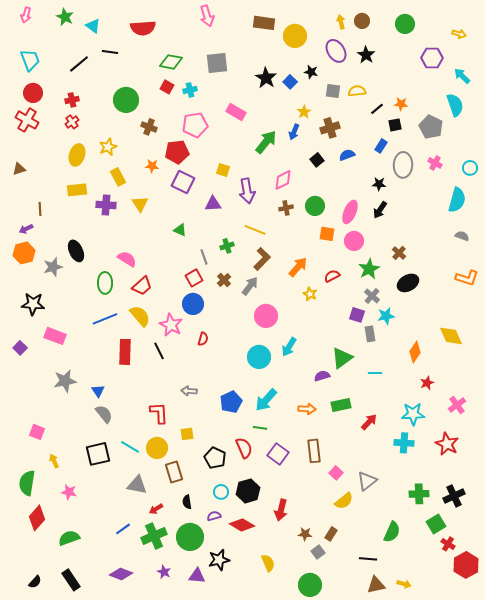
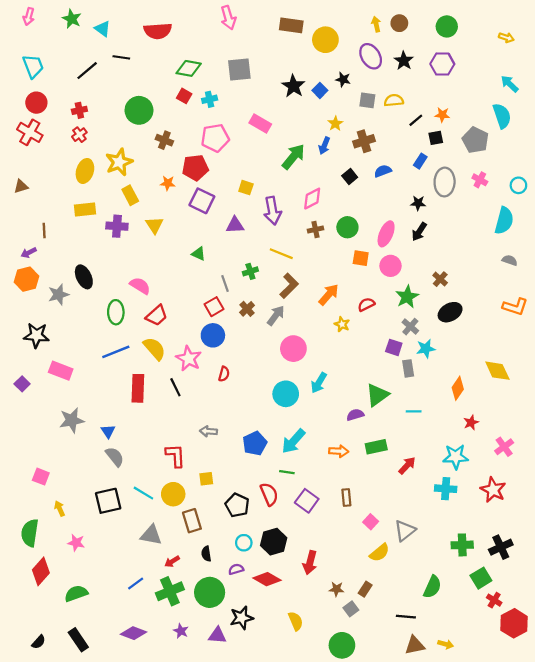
purple hexagon: (432, 58) -> (442, 64), moved
yellow star: (108, 147) -> (119, 162), size x1.4
brown rectangle: (314, 451) -> (346, 498), size x0.7

